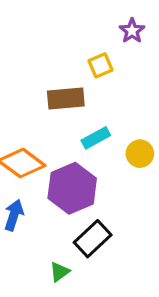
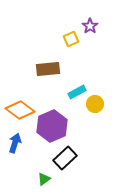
yellow square: (101, 65) -> (71, 39), moved
cyan rectangle: (96, 138) -> (77, 92), moved

